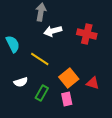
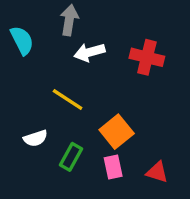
cyan semicircle: (13, 44) -> (22, 40), moved
red triangle: (93, 83) -> (157, 172), moved

